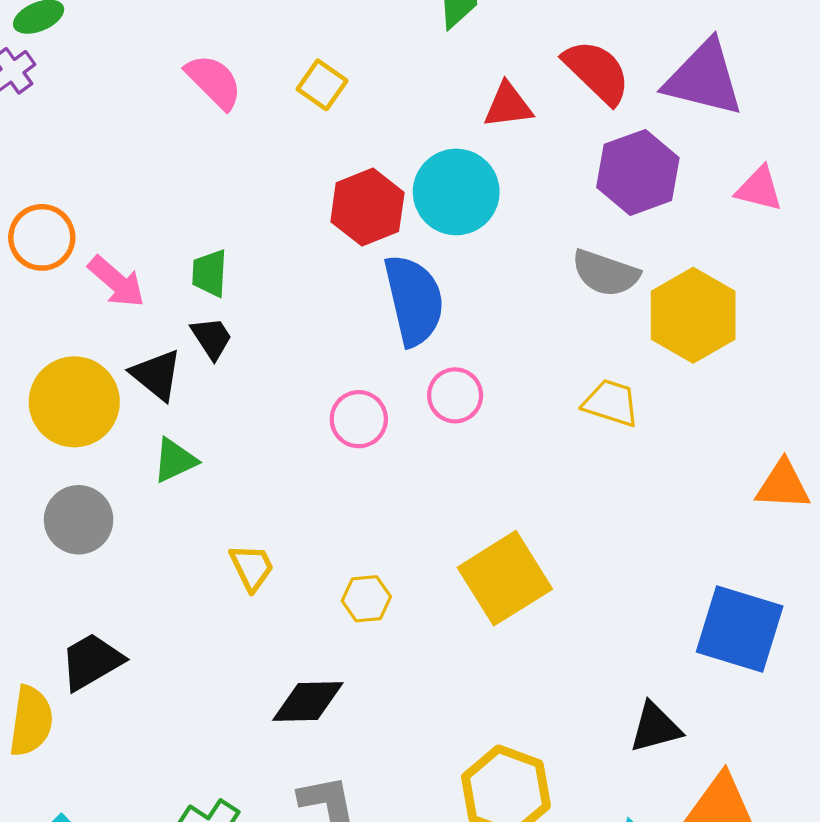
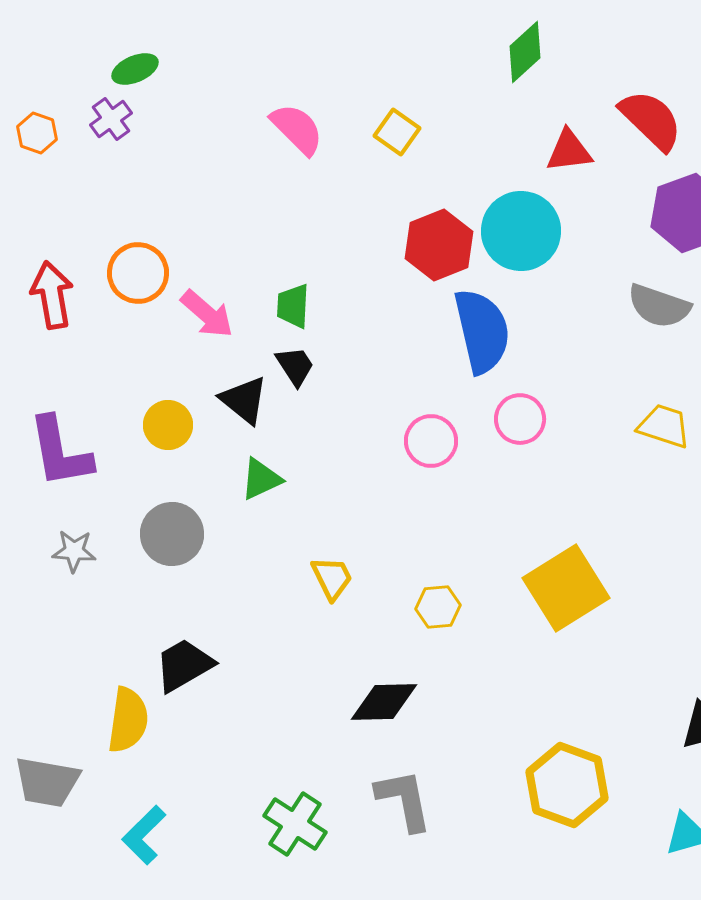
yellow circle: (74, 402) -> (168, 425), size x0.6

